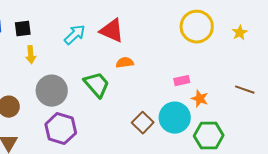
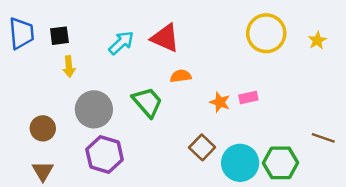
brown line: (245, 90) -> (323, 138), moved
orange star: (200, 99) -> (220, 102), moved
cyan circle: (175, 118) -> (240, 163), moved

